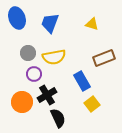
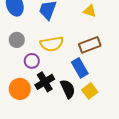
gray circle: (28, 53) -> (17, 40), moved
brown rectangle: (104, 58) -> (90, 45), moved
black semicircle: (58, 118) -> (68, 89), moved

